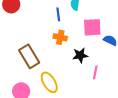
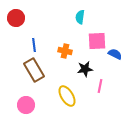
blue line: (58, 14) -> (34, 45), moved
yellow ellipse: (49, 82) -> (67, 96), moved

